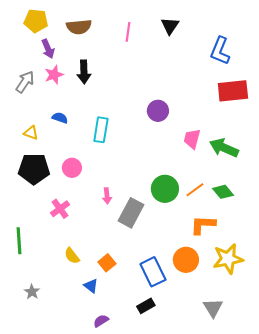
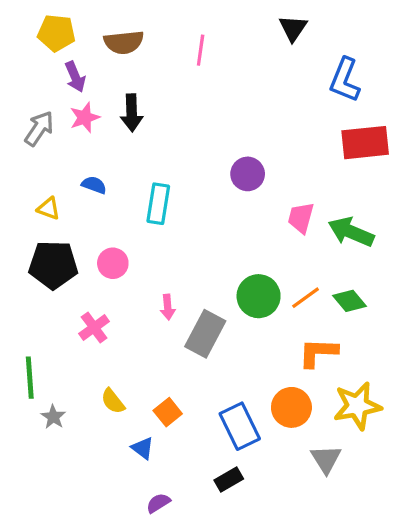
black triangle: (170, 26) -> (293, 28), moved
gray star: (32, 292) -> (53, 417), moved
gray triangle: (213, 308) -> (326, 459), moved

